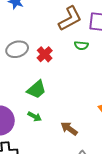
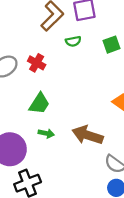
brown arrow: (69, 129) -> (88, 135), size x1.5

